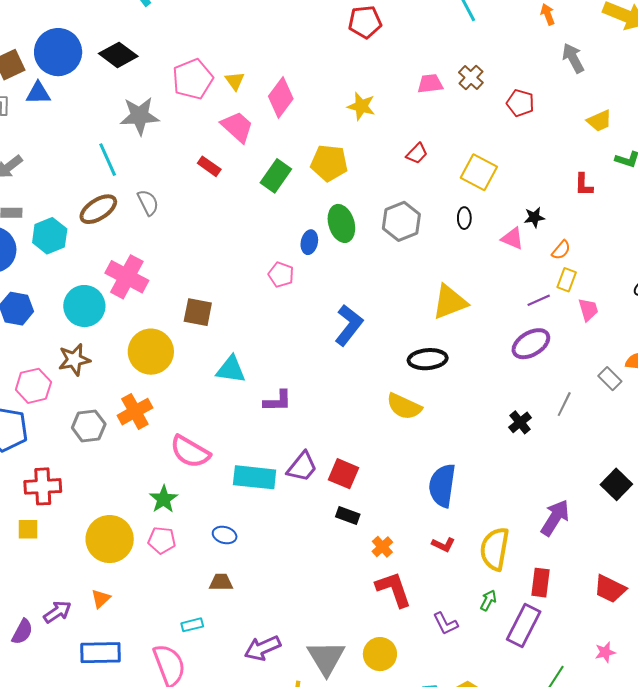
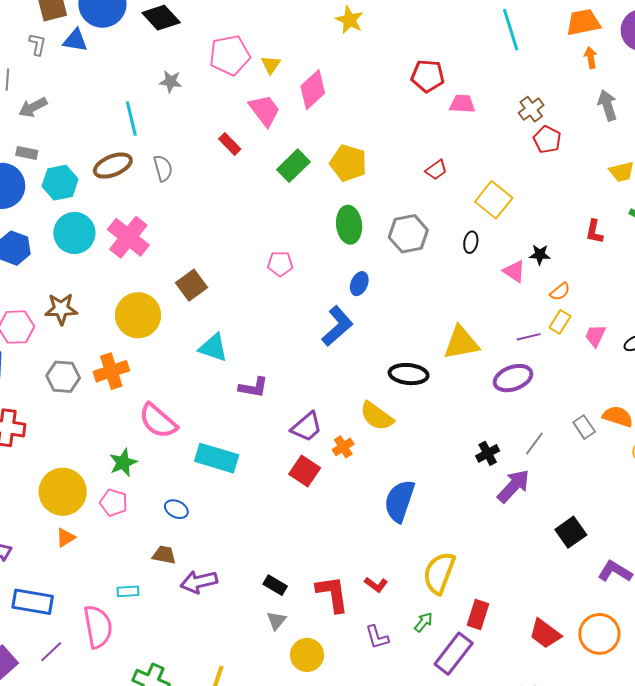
red pentagon: (365, 22) -> (428, 76), moved
brown cross: (471, 77) -> (531, 109), moved
yellow star: (361, 106) -> (349, 20), moved
gray star: (139, 116) -> (171, 82), size x0.6
blue ellipse: (309, 242) -> (359, 284), moved
pink pentagon: (281, 275) -> (280, 264), turned -30
yellow triangle: (450, 302) -> (461, 343), moved
cyan circle: (84, 306) -> (74, 233), moved
pink trapezoid: (588, 310) -> (595, 336), moved, turned -150
brown square: (198, 312) -> (192, 285), turned 32
purple trapezoid: (302, 467) -> (307, 427), moved
black rectangle: (348, 516) -> (275, 585), moved
purple arrow: (555, 518) -> (514, 486), moved
red L-shape: (443, 545) -> (376, 585), moved
orange cross: (382, 547) -> (343, 447), moved
orange triangle: (101, 599) -> (66, 538), moved
purple arrow: (263, 648) -> (199, 582), moved
gray triangle: (326, 658) -> (276, 621), moved, size x0.5

